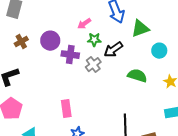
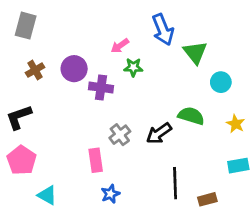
green triangle: (140, 29) -> (195, 53), turned -48
black arrow: (113, 50) -> (159, 133), moved
gray cross: (93, 65) -> (120, 135), moved

